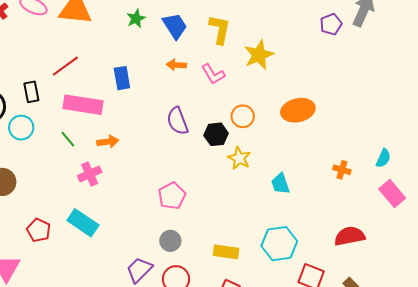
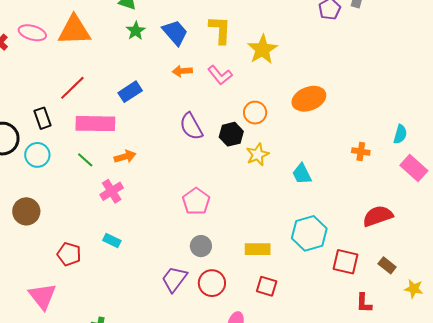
blue rectangle: (122, 78) -> (130, 92), turned 75
yellow star: (239, 158) -> (258, 155), turned 30
cyan rectangle: (83, 223) -> (112, 240), size x0.6

